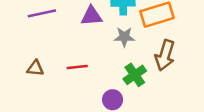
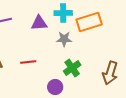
brown arrow: (165, 55) -> (110, 73), moved

